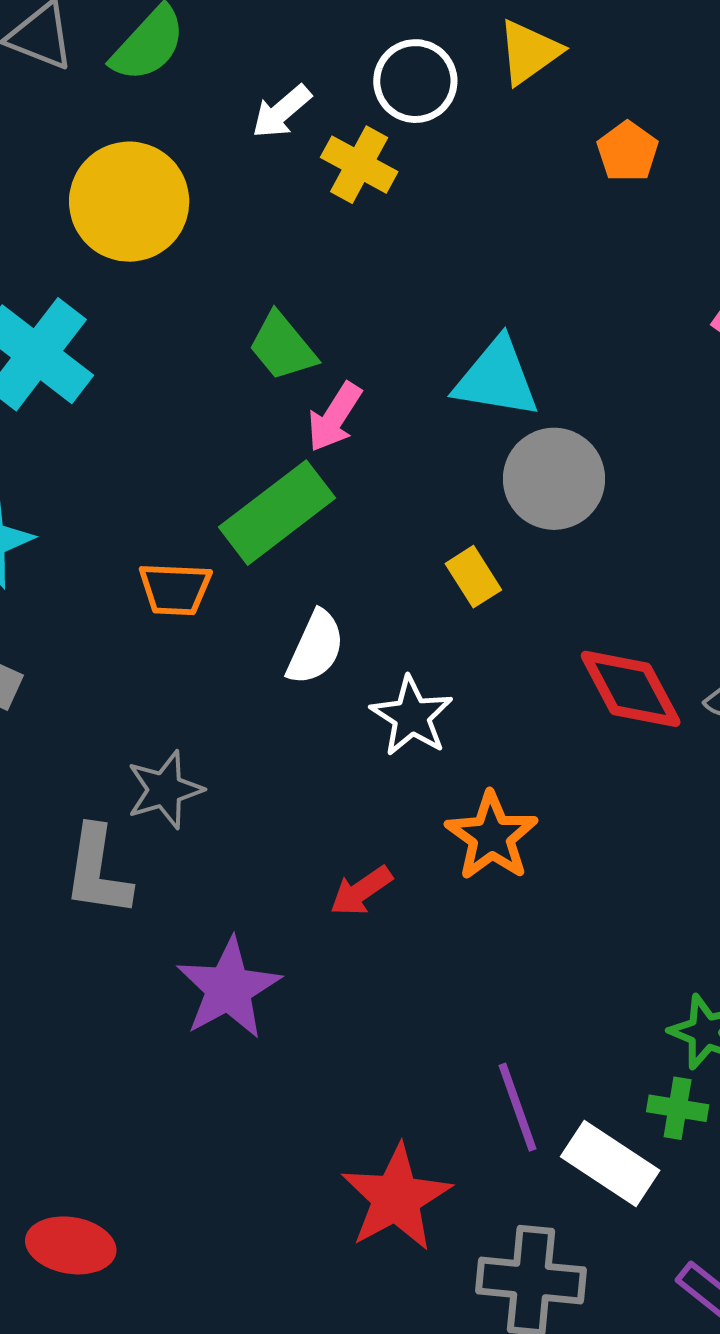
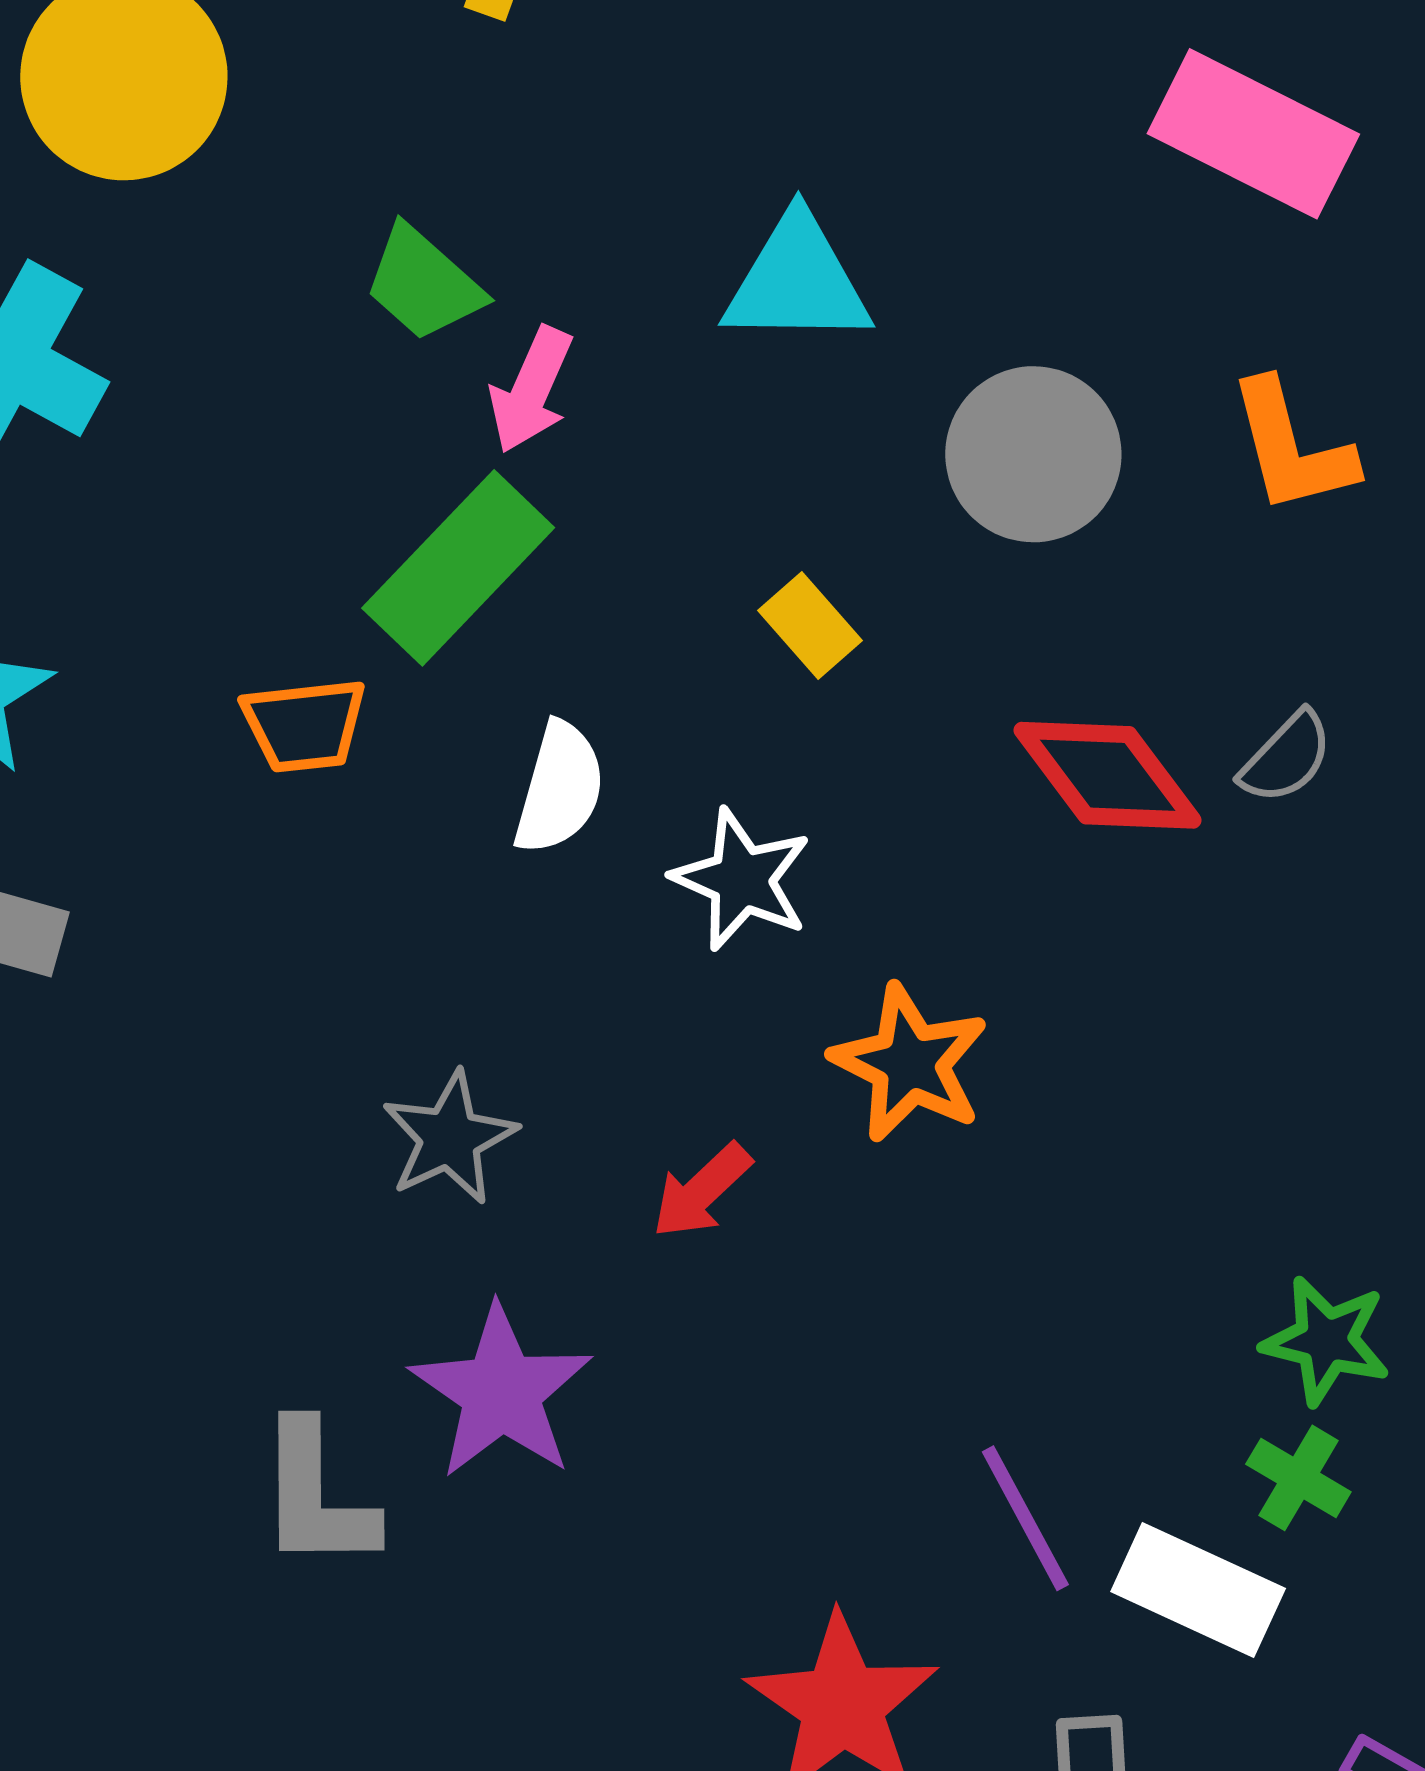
gray circle: (554, 479) -> (1033, 454), moved
gray star: (165, 790) -> (449, 1138), moved
gray L-shape: (98, 871) -> (316, 1496), moved
green cross: (678, 1108) -> (1298, 1478), turned 30

